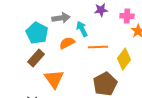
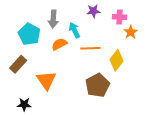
gray arrow: (61, 18) -> (53, 19), turned 102
brown rectangle: (36, 58) -> (18, 64), moved

